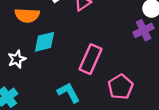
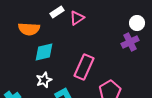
white star: (17, 59) -> (44, 80), moved

